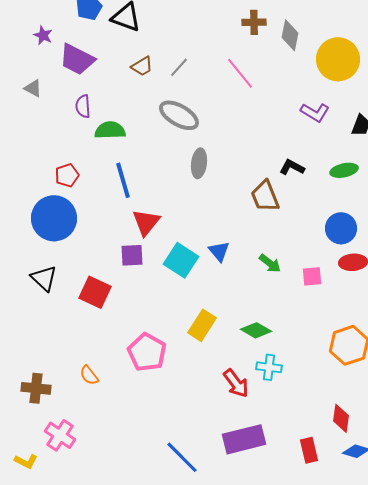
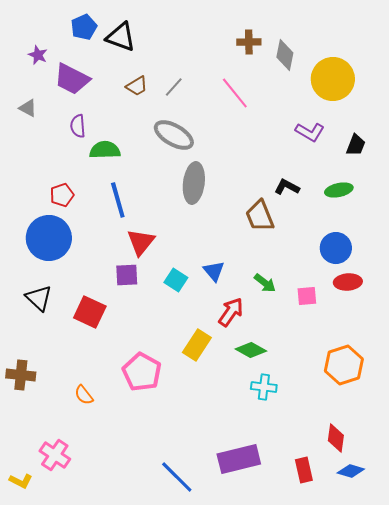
gray ellipse: (199, 163) -> (194, 183), size x1.4
cyan square: (181, 260) -> (176, 280), size x0.7
red arrow: (236, 383) -> (231, 312), moved, turned -108
brown cross: (36, 388) -> (21, 375), moved

